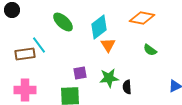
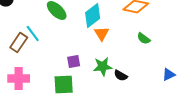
brown rectangle: (25, 54) -> (19, 43), turned -48
black semicircle: (127, 87) -> (121, 76), turned -56

